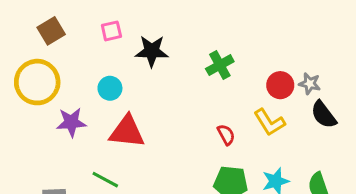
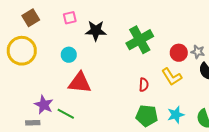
green cross: (220, 65) -> (140, 40), size x1.5
purple star: (71, 122) -> (44, 105), moved, turned 30
red semicircle: (226, 135) -> (144, 85), turned 32

